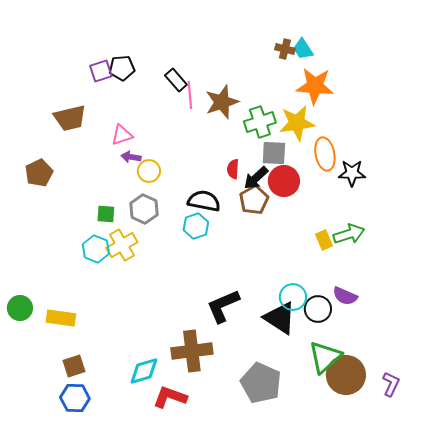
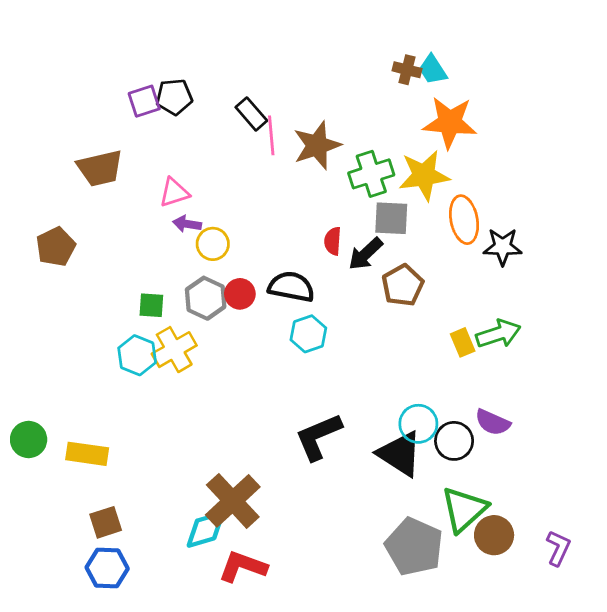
red circle: (284, 181) -> (240, 294), moved, size x0.7
brown pentagon: (254, 200) -> (403, 285), moved
cyan hexagon: (196, 226) -> (308, 334), moved
brown cross: (192, 351) -> (233, 501), moved, turned -36
brown circle: (346, 375) -> (494, 535), size x0.7
gray pentagon: (261, 383) -> (414, 547), moved

